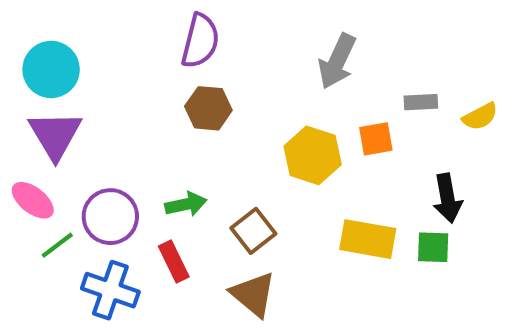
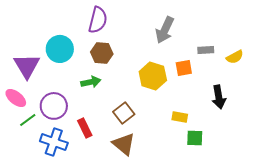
cyan circle: (51, 69) -> (60, 49), moved
green arrow: (186, 204) -> (91, 82), moved
yellow rectangle: (368, 239) -> (180, 117), size x0.6
green square: (433, 247) -> (195, 138), moved

